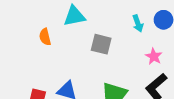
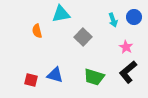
gray square: (101, 44) -> (83, 37), turned 30

